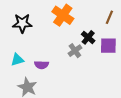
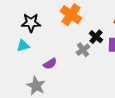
cyan triangle: (17, 60) -> (23, 46), moved
purple semicircle: (42, 65) -> (50, 64), turned -32

